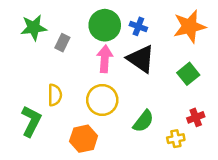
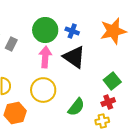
green square: (188, 74) -> (112, 81), moved
red cross: (196, 117) -> (108, 102), moved
orange hexagon: (84, 139) -> (15, 113), moved

